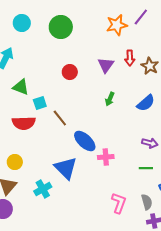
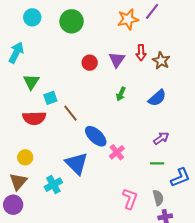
red circle: (70, 72) -> (90, 63), moved
green triangle: (21, 87) -> (31, 82), turned 42
purple arrow: (150, 143) -> (161, 138), turned -49
pink cross: (106, 157) -> (117, 152), turned -35

